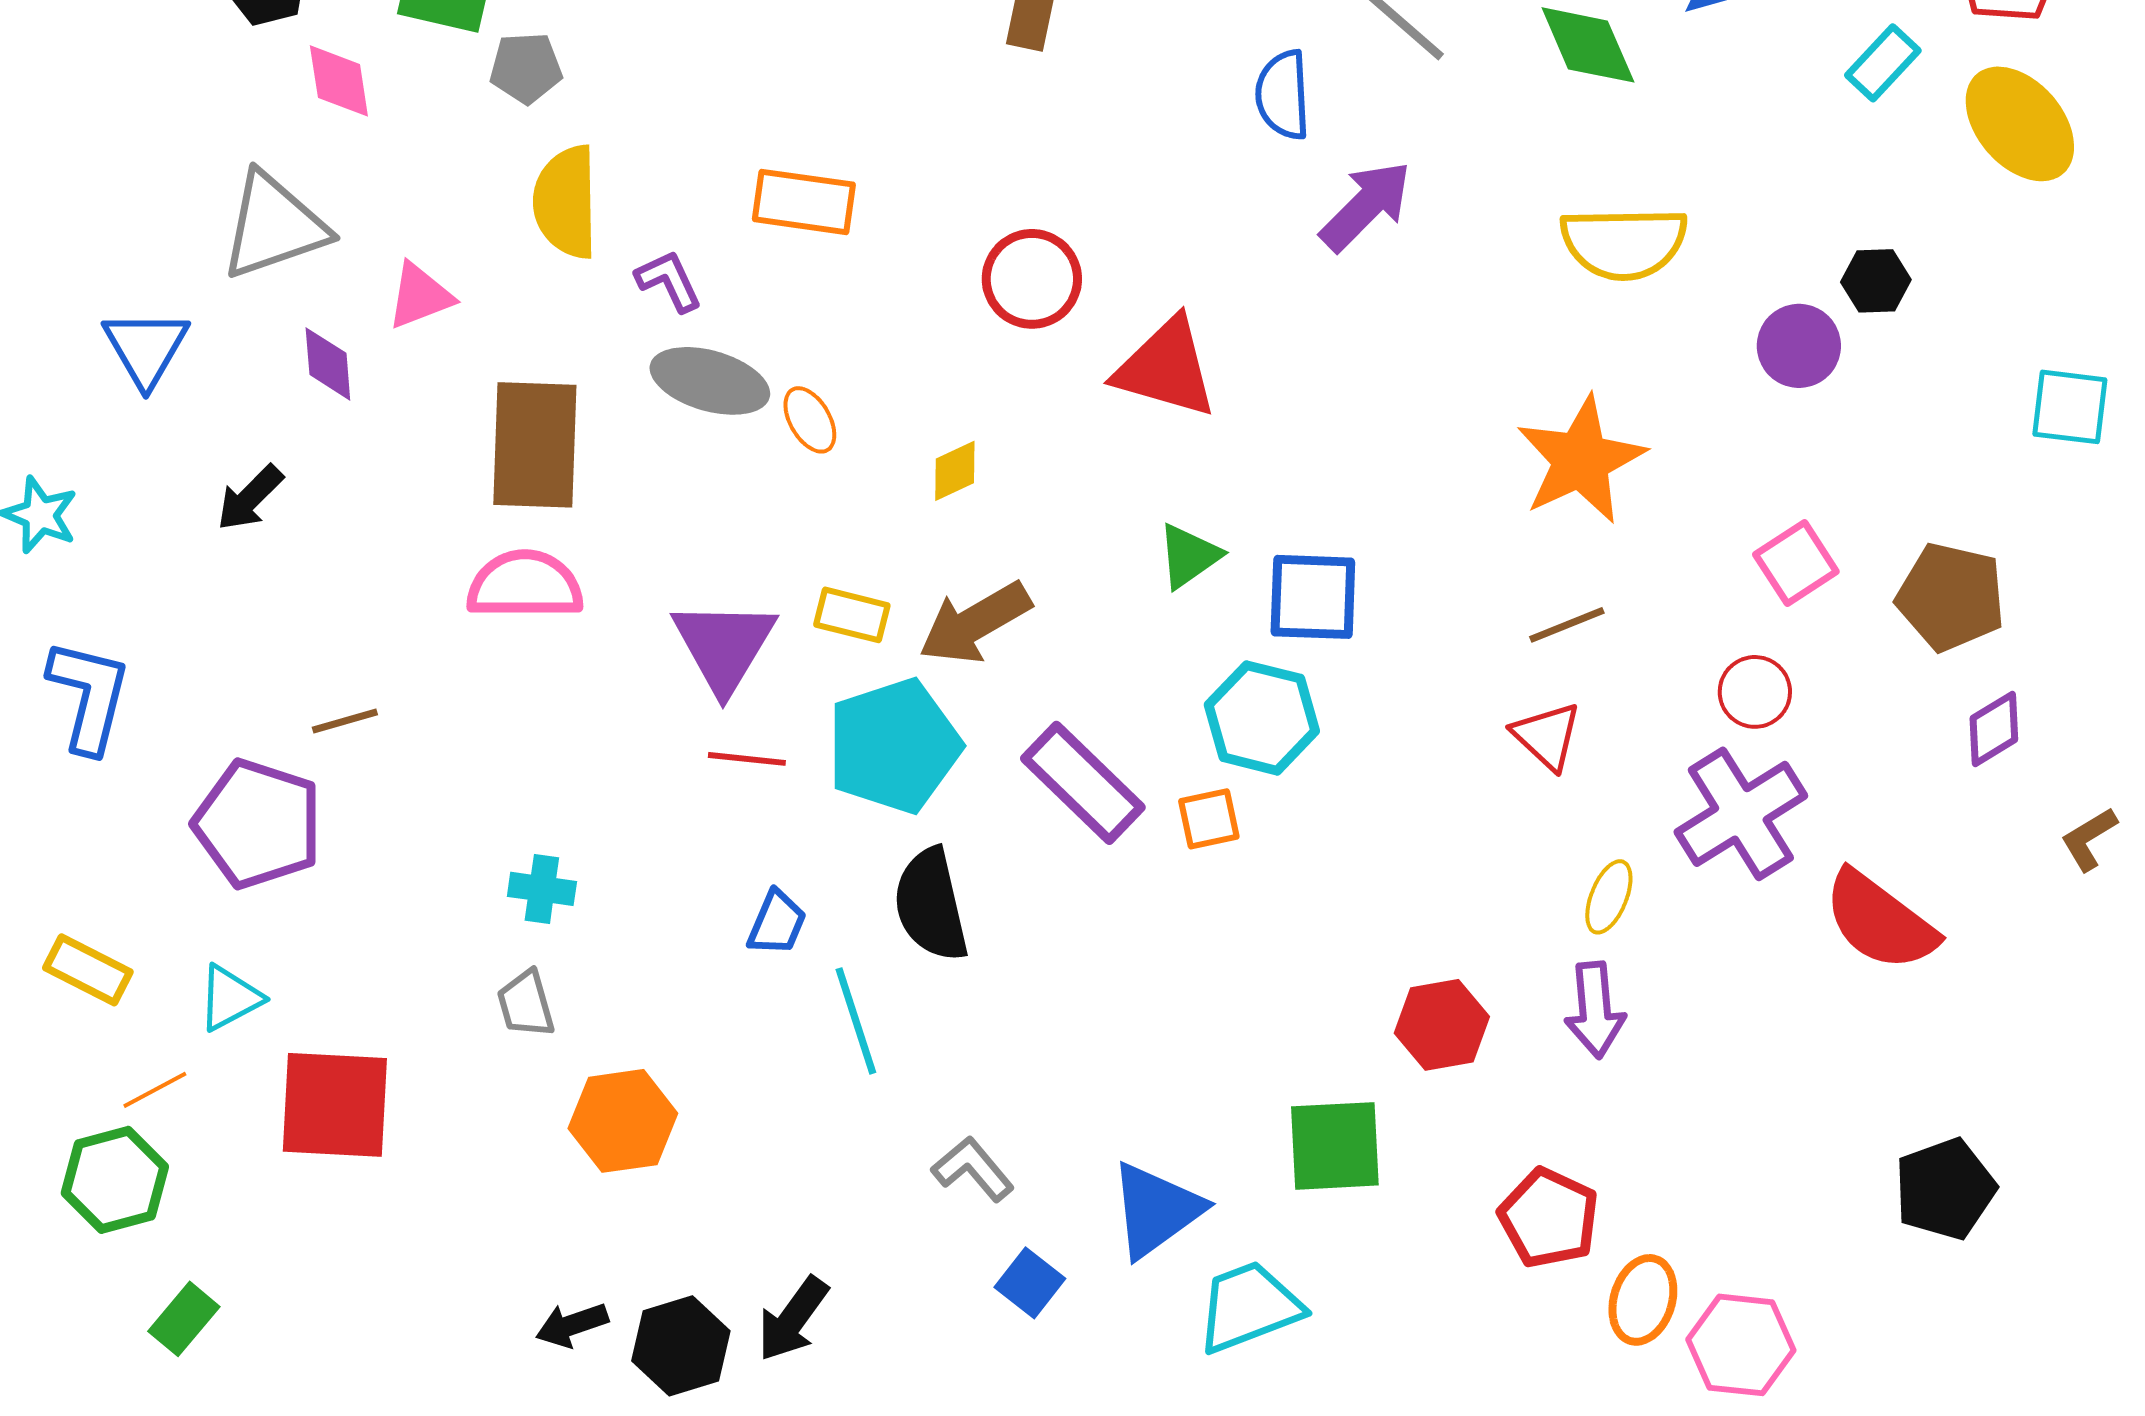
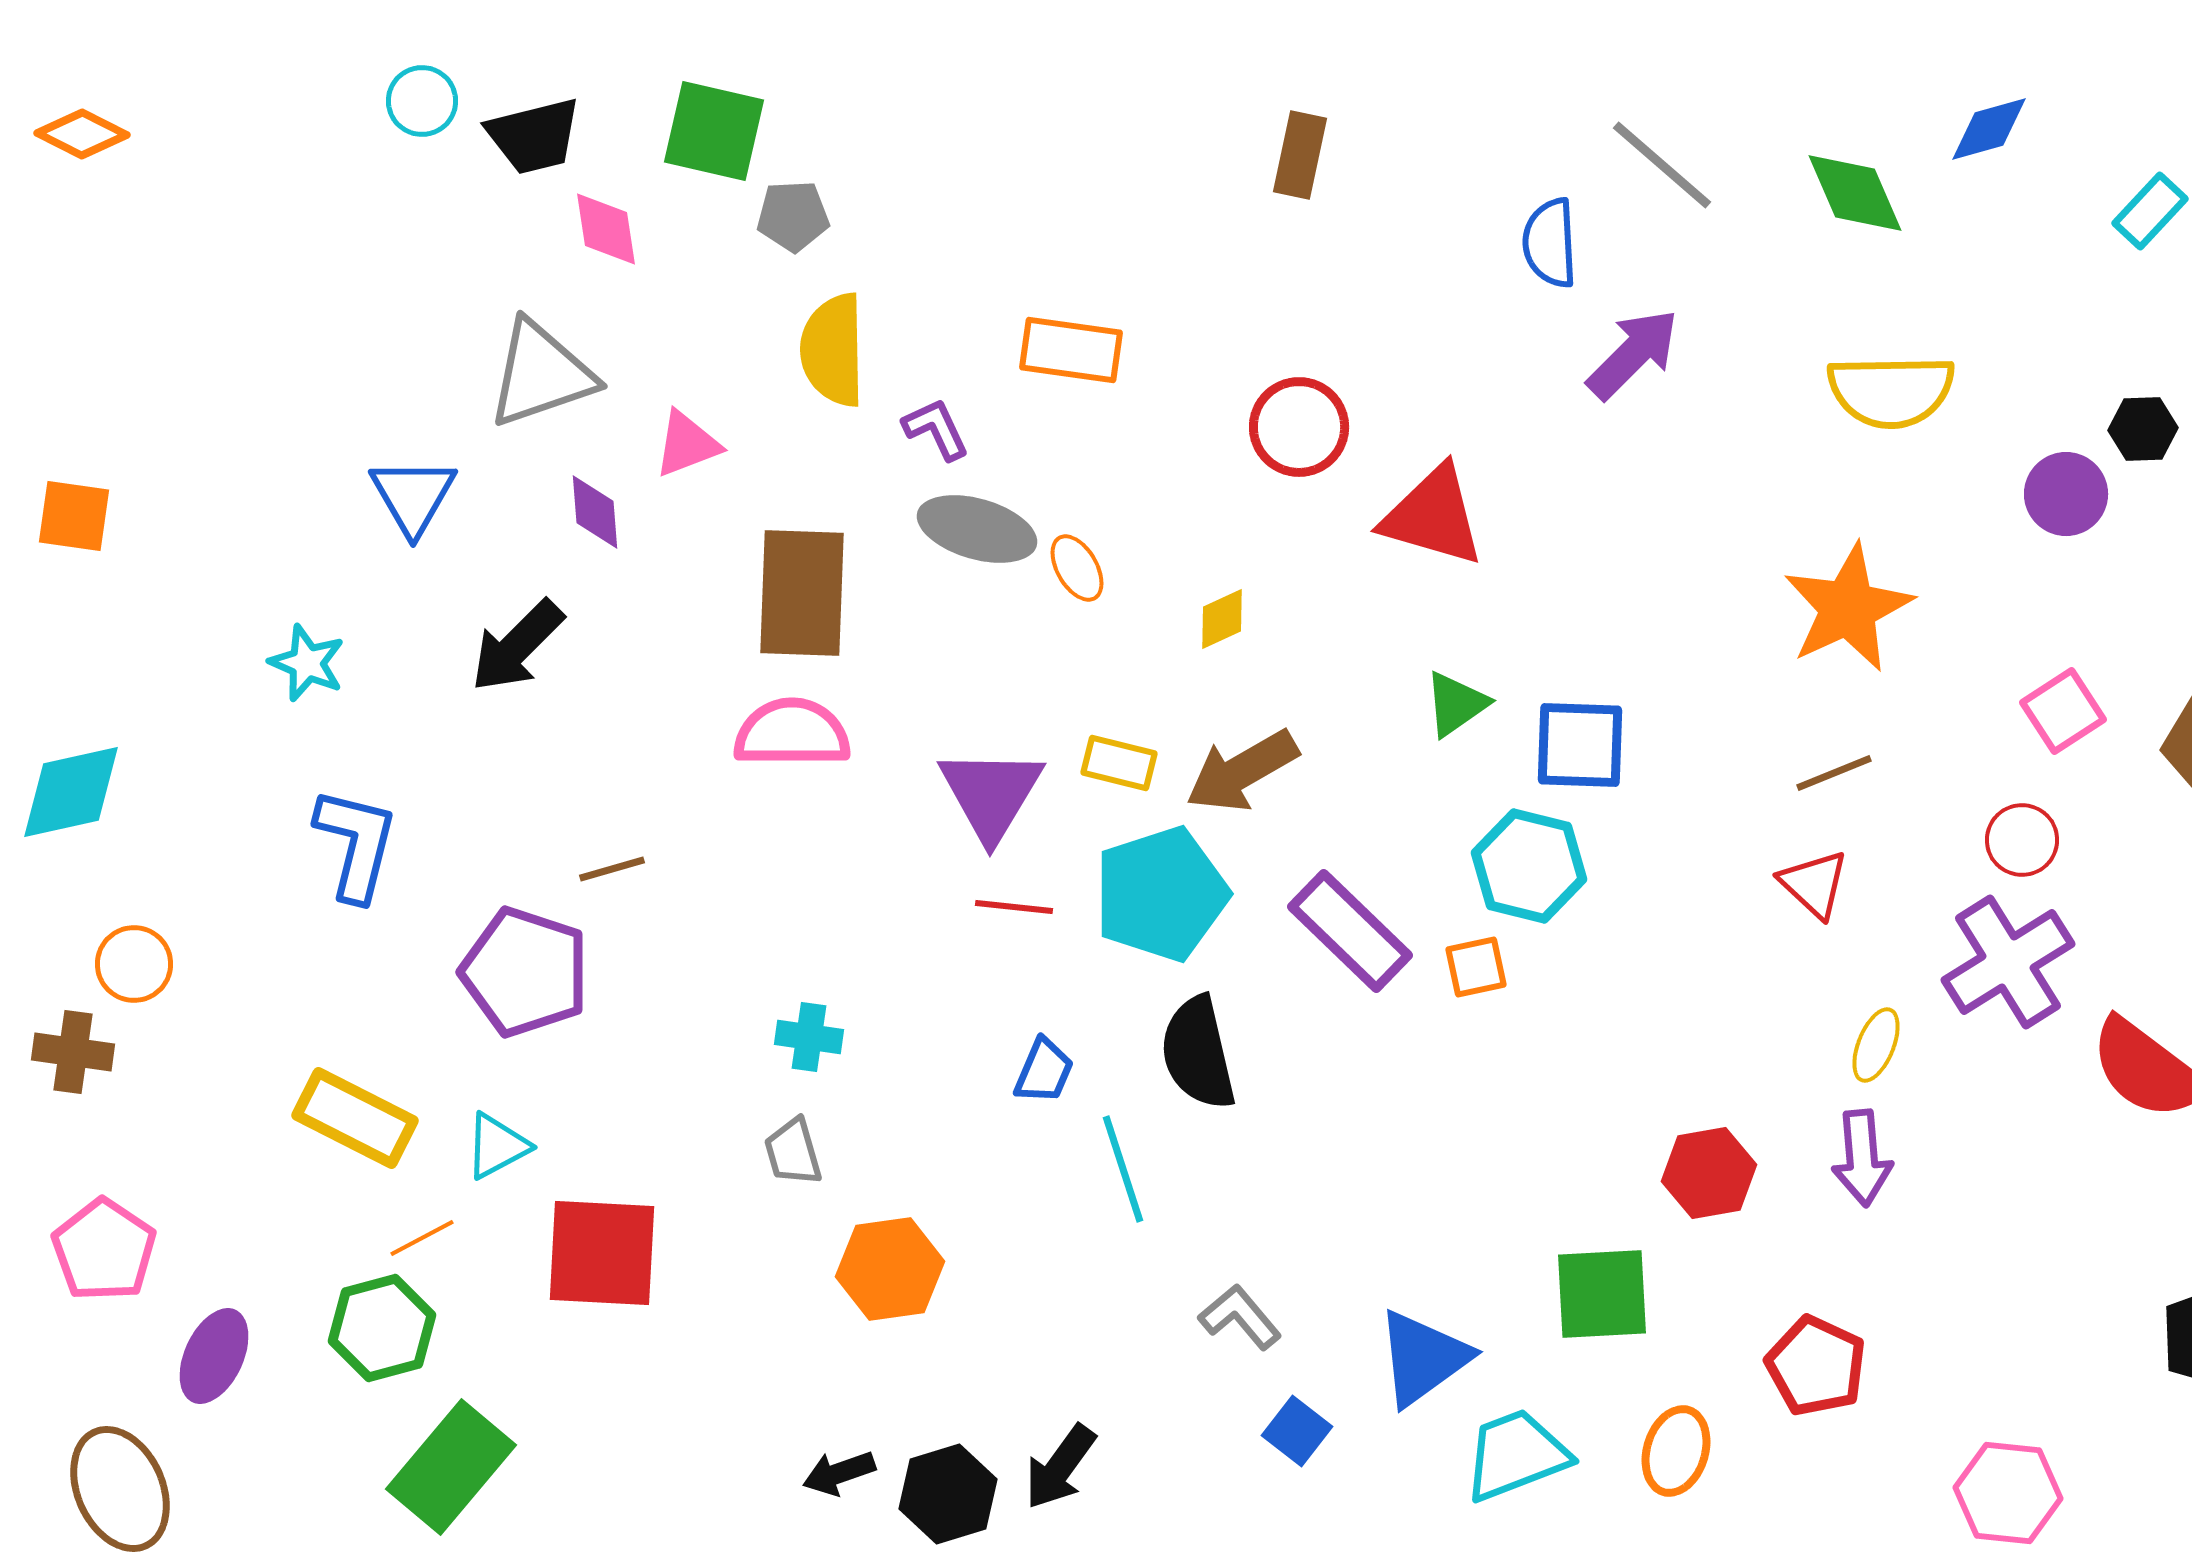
black arrow: (250, 498) -> (517, 646), size x1.4
yellow rectangle: (88, 970) -> (355, 1118), size x1.4
orange ellipse: (1643, 1300) -> (1676, 1451), moved
green rectangle: (184, 1319) -> (451, 1467), size x1.8

